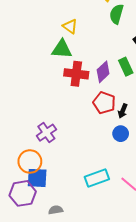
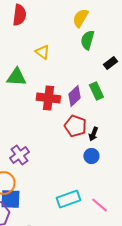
green triangle: (62, 49) -> (16, 77), moved

